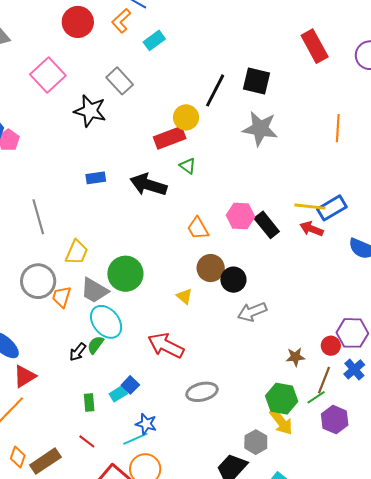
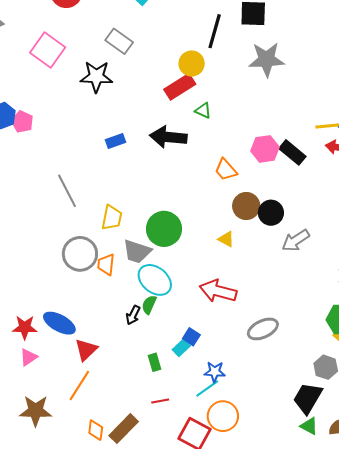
red line: (87, 441) -> (160, 401), turned -36

